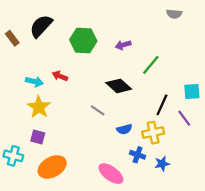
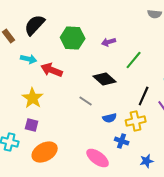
red arrow: (60, 76) -> (52, 70), size x1.5
cyan arrow: (34, 82) -> (29, 59), moved
blue star: (162, 164) -> (147, 161), moved

